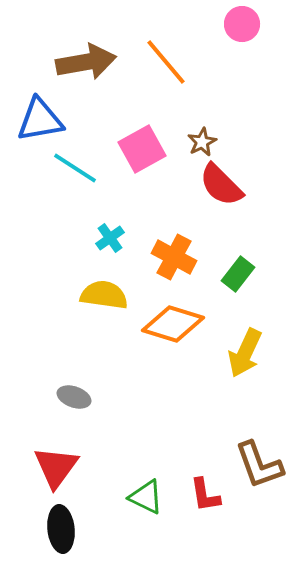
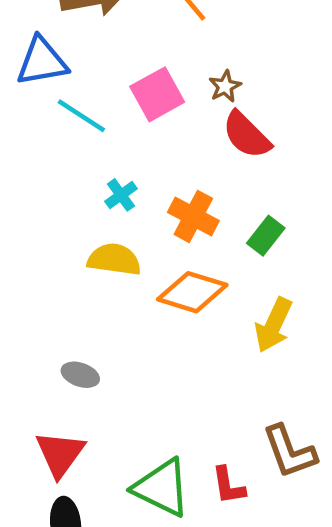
green triangle: (146, 497) -> (162, 488), size x1.5

